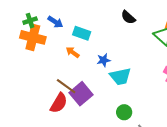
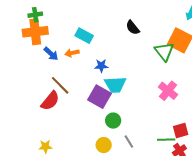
blue arrow: (55, 22) -> (51, 54), moved
orange cross: (33, 37) -> (35, 32), turned -30
orange arrow: (73, 52) -> (72, 53), turned -56
purple square: (81, 94) -> (99, 97), moved, turned -30

